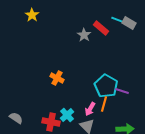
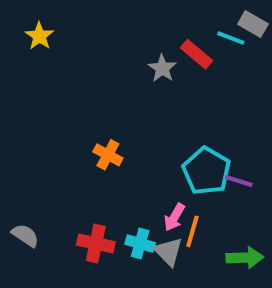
yellow star: (32, 15) -> (39, 36), moved
gray rectangle: (129, 23) -> (253, 24), moved
orange line: (104, 104) -> (192, 231), moved
cyan cross: (67, 115) -> (140, 243), moved, turned -32

